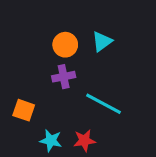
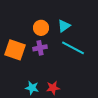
cyan line: (104, 104) -> (73, 48), moved
orange square: (24, 110) -> (15, 50), moved, size x1.5

